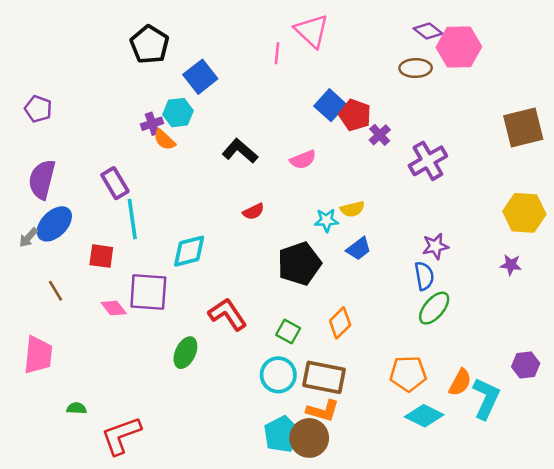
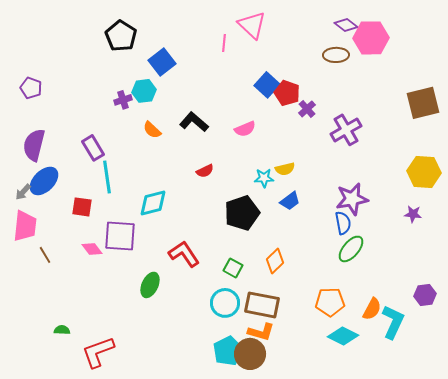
orange semicircle: (164, 140) -> (152, 130), moved
purple star: (435, 246) -> (352, 199), size x1.5
brown line: (56, 291) -> (45, 255), moved
pink trapezoid: (38, 355) -> (25, 226), moved

